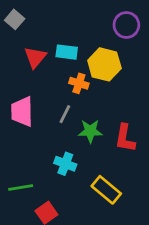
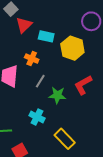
red triangle: (35, 57) -> (24, 25), moved
orange cross: (79, 83) -> (32, 59), moved
red L-shape: (125, 138) -> (83, 85), moved, turned 45

